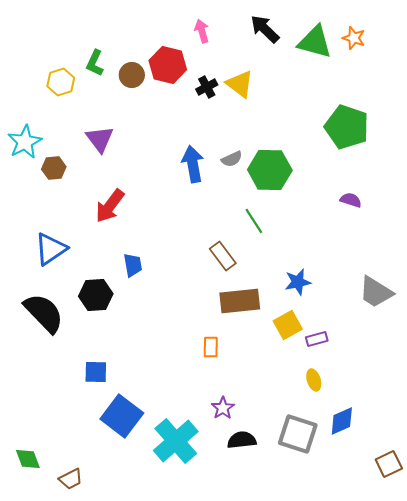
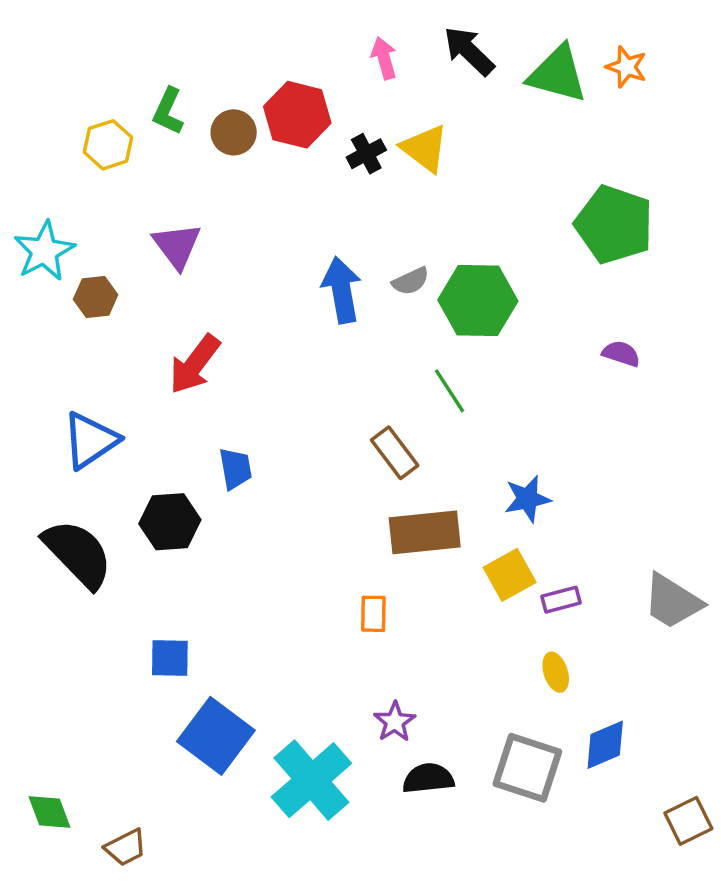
pink arrow: (202, 31) -> (384, 58), moved
gray trapezoid: (376, 292) -> (672, 601), moved

